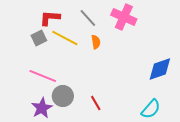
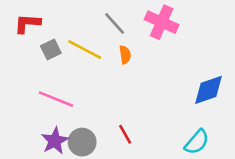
red L-shape: (50, 18) -> (27, 23), moved
gray circle: (63, 96) -> (82, 142), moved

